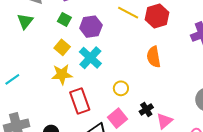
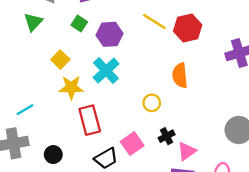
yellow square: (62, 47) -> (60, 60), moved
cyan line: (12, 79) -> (25, 110), moved
yellow circle: (121, 88) -> (152, 103), moved

